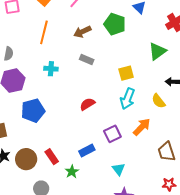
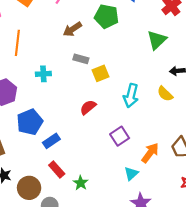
orange line: (44, 32) -> (17, 43), moved
yellow square: (126, 73) -> (100, 73), moved
orange arrow: (142, 127) -> (150, 153), moved
blue rectangle: (87, 151) -> (51, 141), moved
brown circle: (26, 159) -> (29, 188), moved
cyan triangle: (119, 169) -> (131, 174), turned 32

